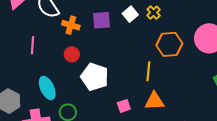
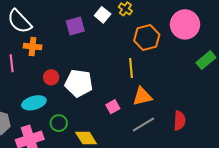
orange cross: (71, 25) -> (33, 47), moved
red circle: (72, 54) -> (51, 77), moved
cyan ellipse: (47, 88) -> (34, 103), turned -70

